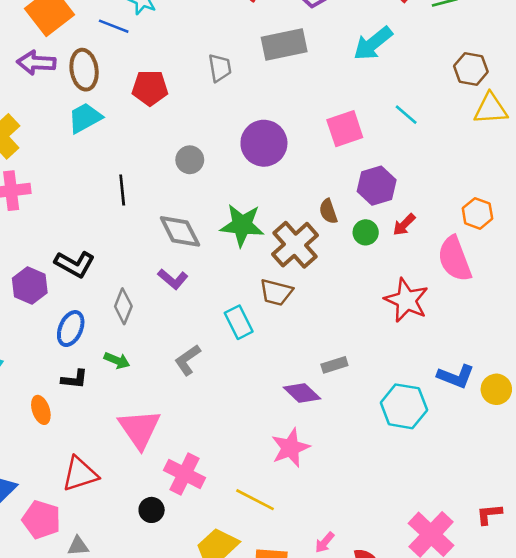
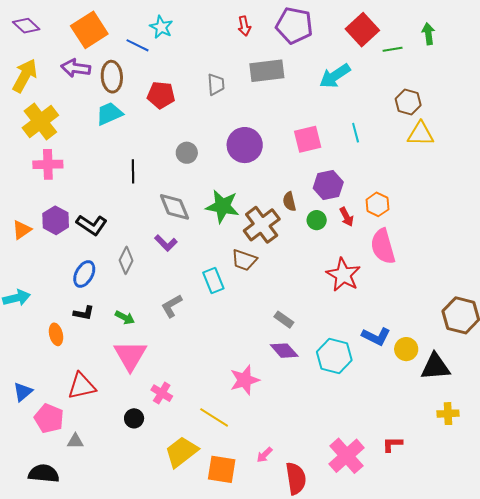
cyan line: (406, 115) -> (356, 133), turned 30
orange hexagon: (477, 213) -> (377, 204), moved
red arrow: (404, 225) -> (347, 217), turned -78
purple hexagon: (30, 286) -> (56, 220), moved
green arrow: (117, 360) -> (125, 318), moved
gray rectangle: (334, 365) -> (284, 320), turned 48
purple diamond: (302, 393) -> (284, 351), moved
pink cross: (185, 474) -> (162, 393), size x0.7

